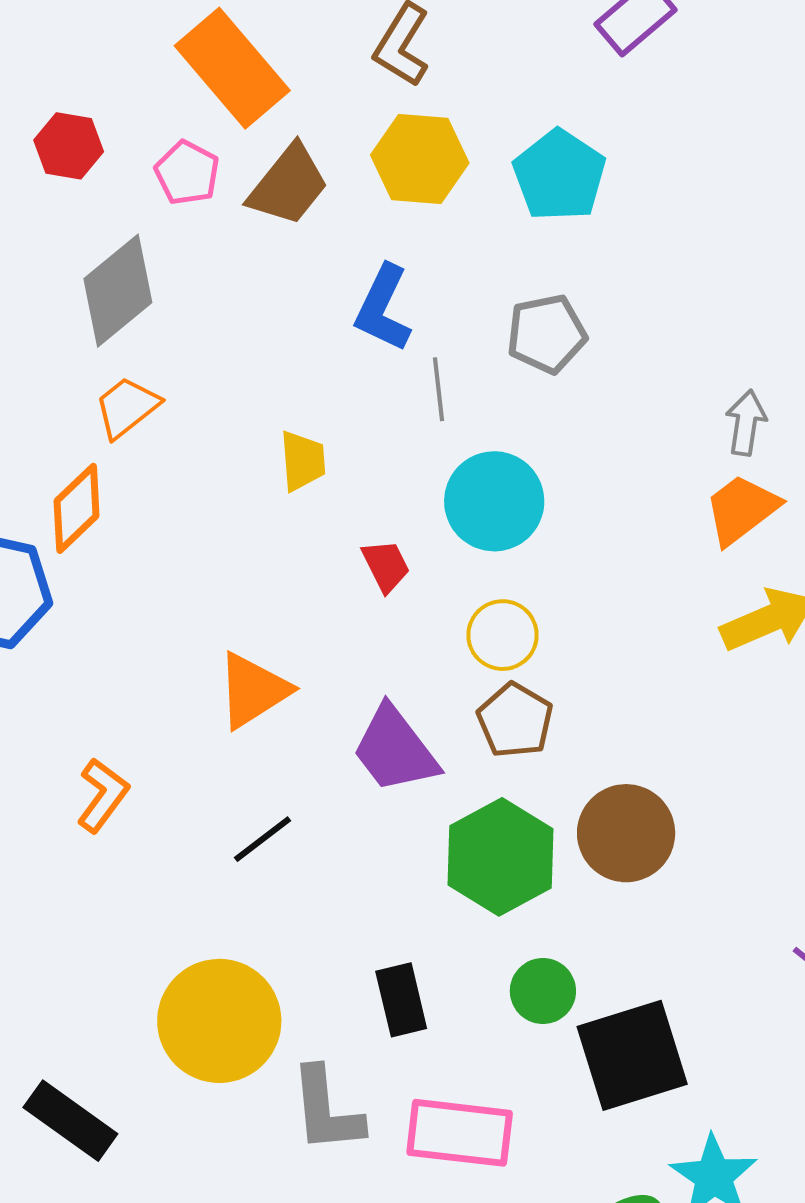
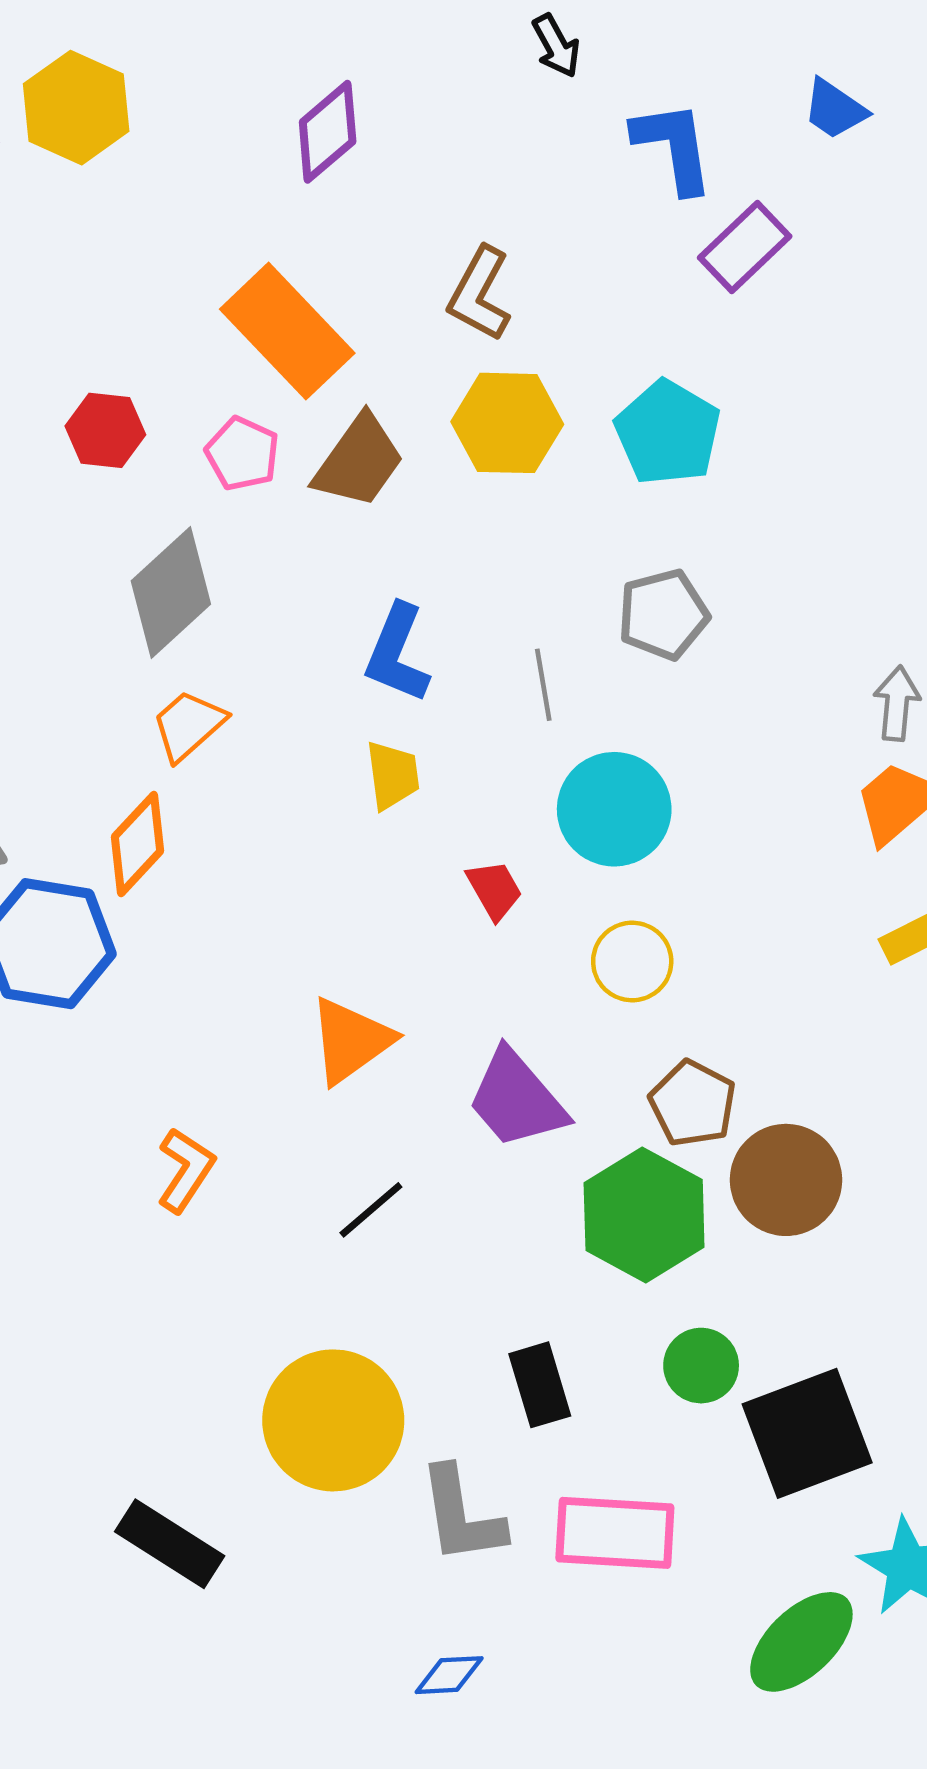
blue L-shape: (383, 308) -> (397, 653), moved
brown pentagon: (515, 720) -> (693, 1103), moved

